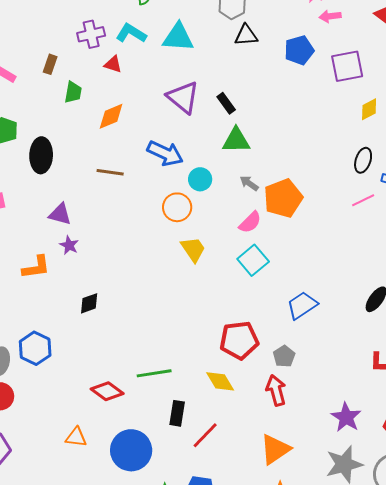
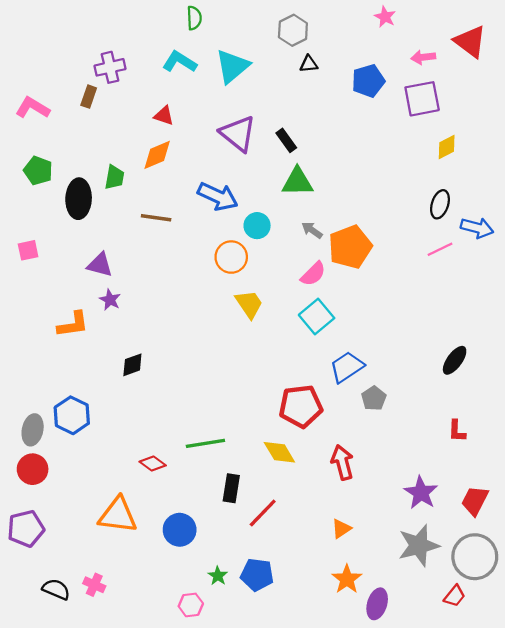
pink arrow: (330, 16) -> (423, 57), moved
purple cross: (91, 34) -> (110, 67), moved
black triangle: (246, 35) -> (309, 64), size x0.7
cyan triangle: (178, 37) -> (232, 66), turned -44
red triangle: (113, 64) -> (164, 116), moved
green trapezoid: (73, 92) -> (114, 177), moved
blue trapezoid: (302, 305) -> (347, 367), moved
gray pentagon: (284, 356) -> (374, 398), moved
red diamond: (107, 391) -> (153, 464), size x0.7
orange triangle: (76, 437) -> (118, 515), size x1.6
orange triangle: (275, 449) -> (341, 529), size x0.6
blue circle: (131, 450) -> (180, 530), size x0.7

